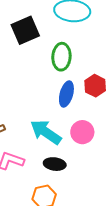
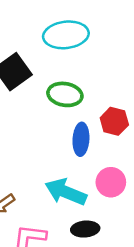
green ellipse: (61, 57) -> (65, 94), turned -72

